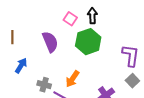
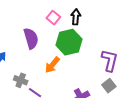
orange arrow: (72, 79) -> (52, 65), moved

